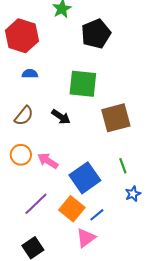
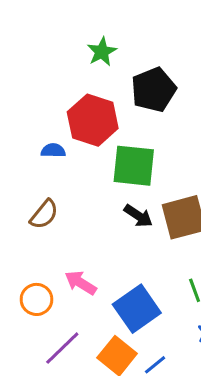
red hexagon: (22, 36) -> (93, 120), moved
black arrow: (61, 117) -> (138, 216), moved
orange circle: (21, 155) -> (36, 299), moved

